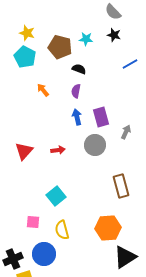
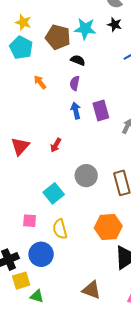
cyan star: (86, 39) -> (85, 29), size x1.5
gray circle: (95, 145) -> (86, 176), moved
red arrow: (58, 150) -> (56, 145), turned 128

